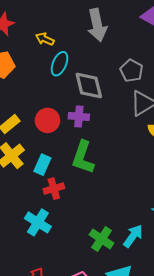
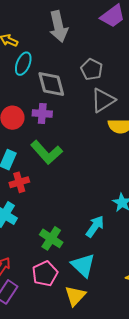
green L-shape: (83, 157) -> (46, 152), turned -60
green cross: (102, 239) -> (51, 238), moved

